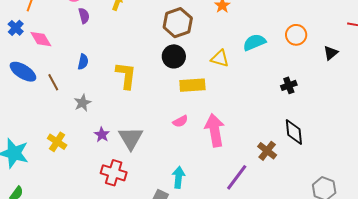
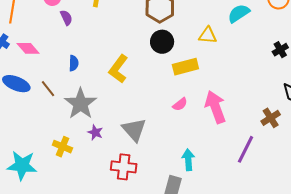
yellow L-shape: (126, 75) -> (118, 69), turned -140
gray star: (83, 103) -> (80, 104), size x1.8
purple star: (102, 135) -> (95, 132), moved
brown cross: (267, 151) -> (271, 118), turned 30

